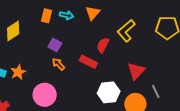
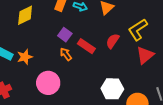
red rectangle: (88, 62) -> (86, 46), moved
red triangle: (136, 71) -> (145, 55), moved

